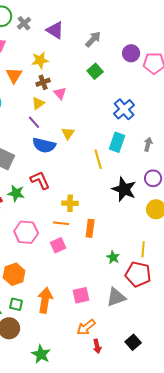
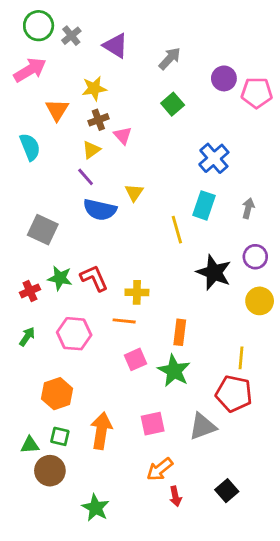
red L-shape: (40, 180) -> (94, 278), moved
orange rectangle: (90, 228) -> (180, 332), moved
pink square: (58, 245) -> (135, 359), moved
green star: (113, 257) -> (174, 371), moved, size x1.6

